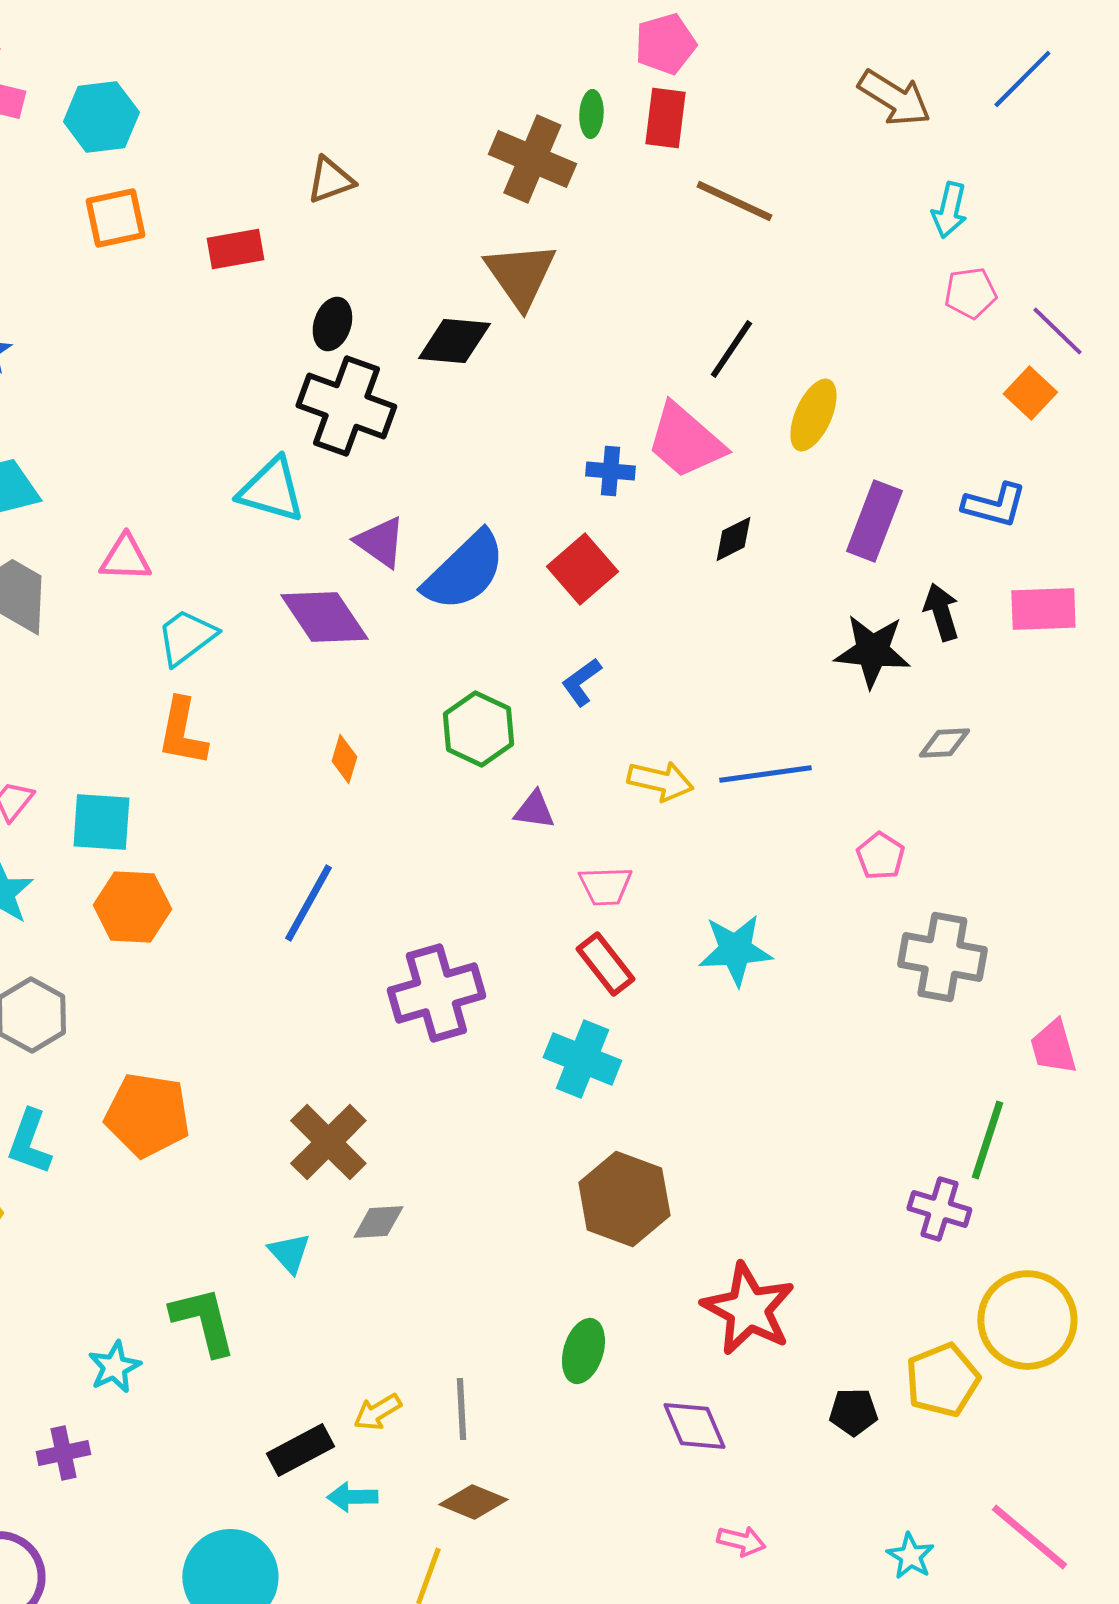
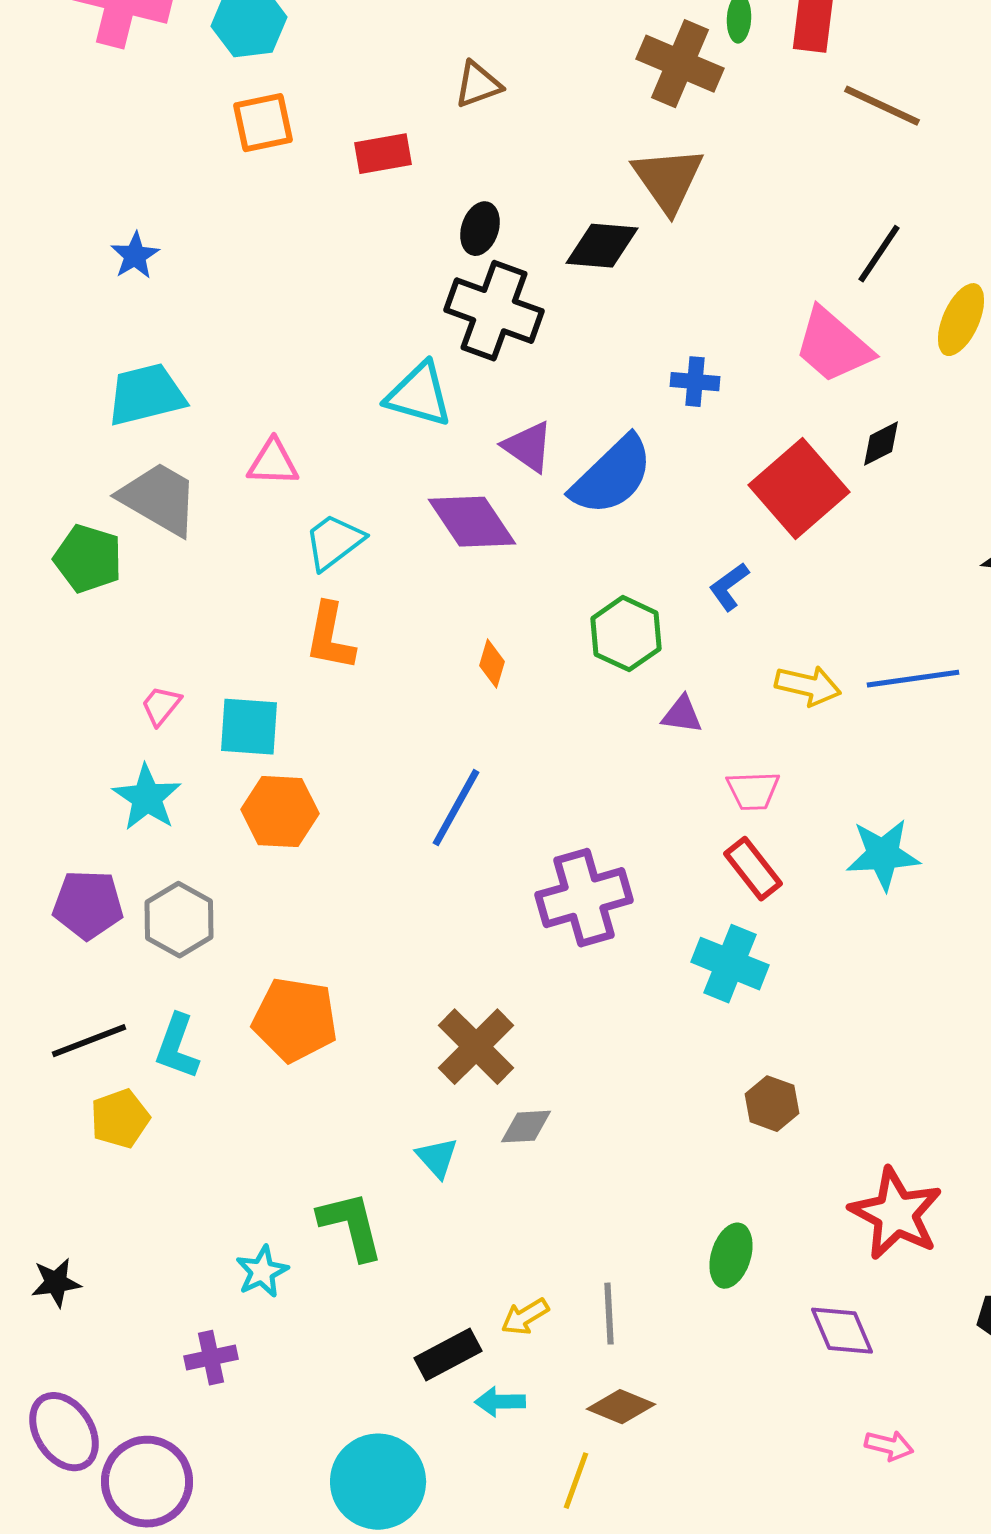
blue cross: (610, 471) -> (695, 382), moved
red square: (582, 569) -> (799, 489), moved, size x1.4
brown hexagon: (624, 1199) -> (772, 1104), size x0.6

